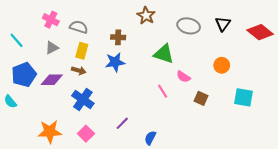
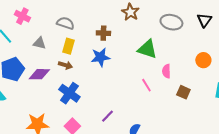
pink cross: (51, 20) -> (22, 16), moved
gray triangle: (52, 48) -> (39, 43), turned 40
pink semicircle: (183, 77) -> (166, 71), turned 56

